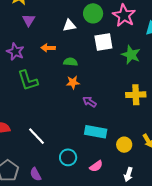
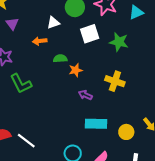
orange arrow: (48, 48) -> (40, 41), moved
orange star: (73, 82) -> (76, 70), moved
yellow cross: (136, 95) -> (115, 81), moved, turned 30
white line: (37, 136) -> (26, 141), moved

